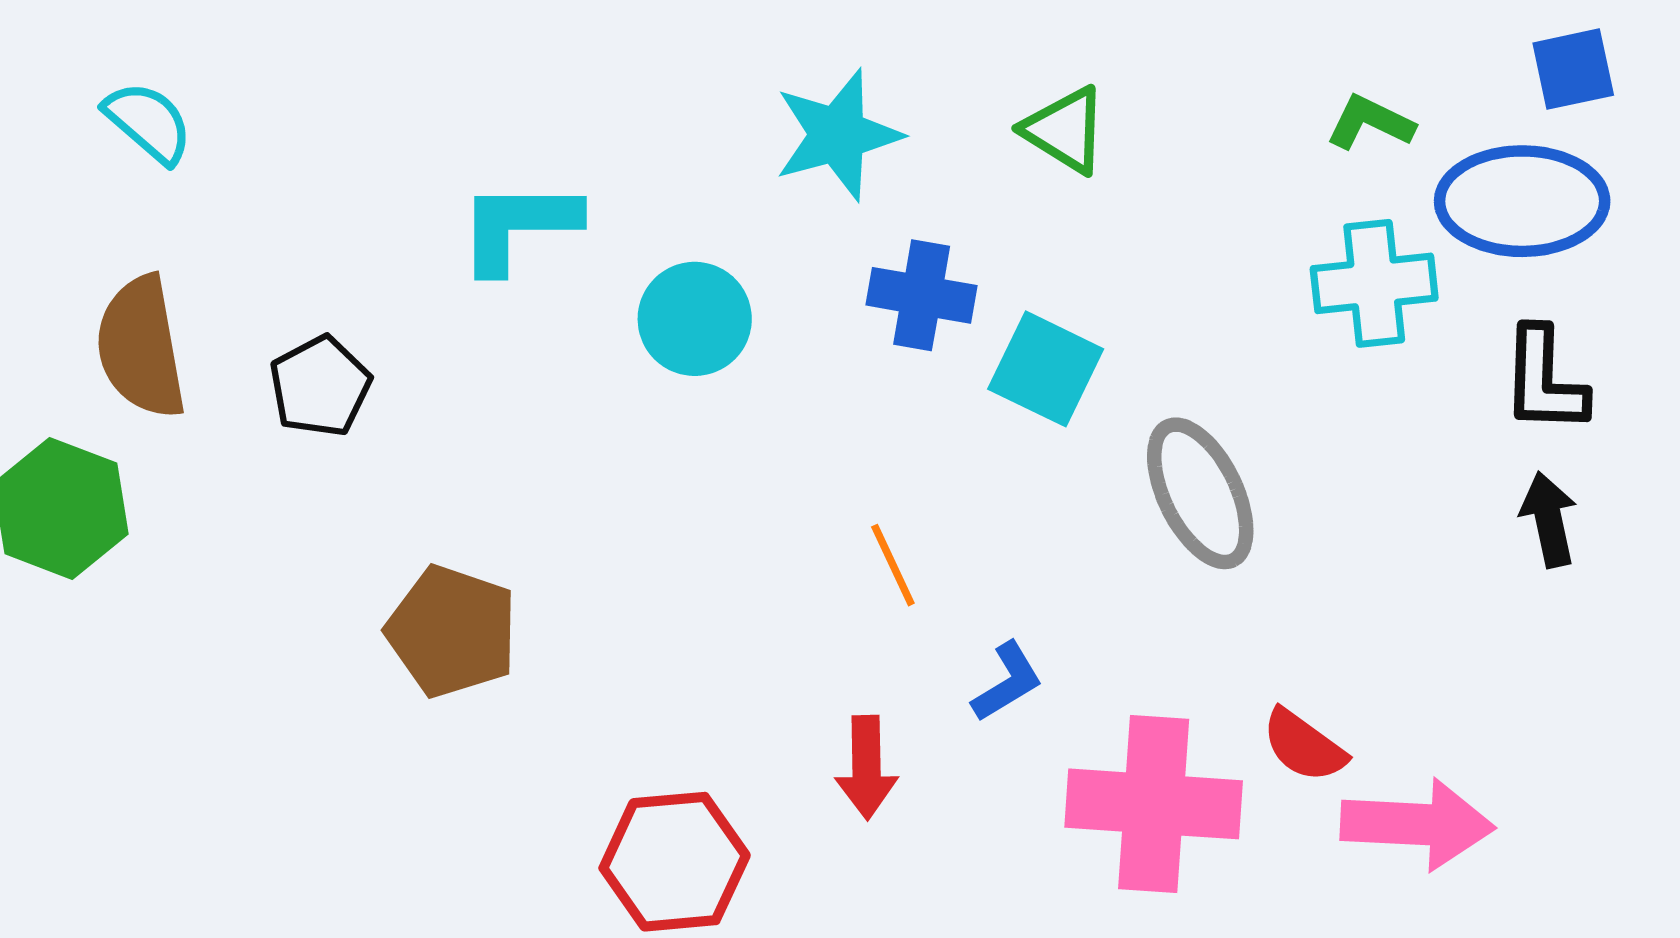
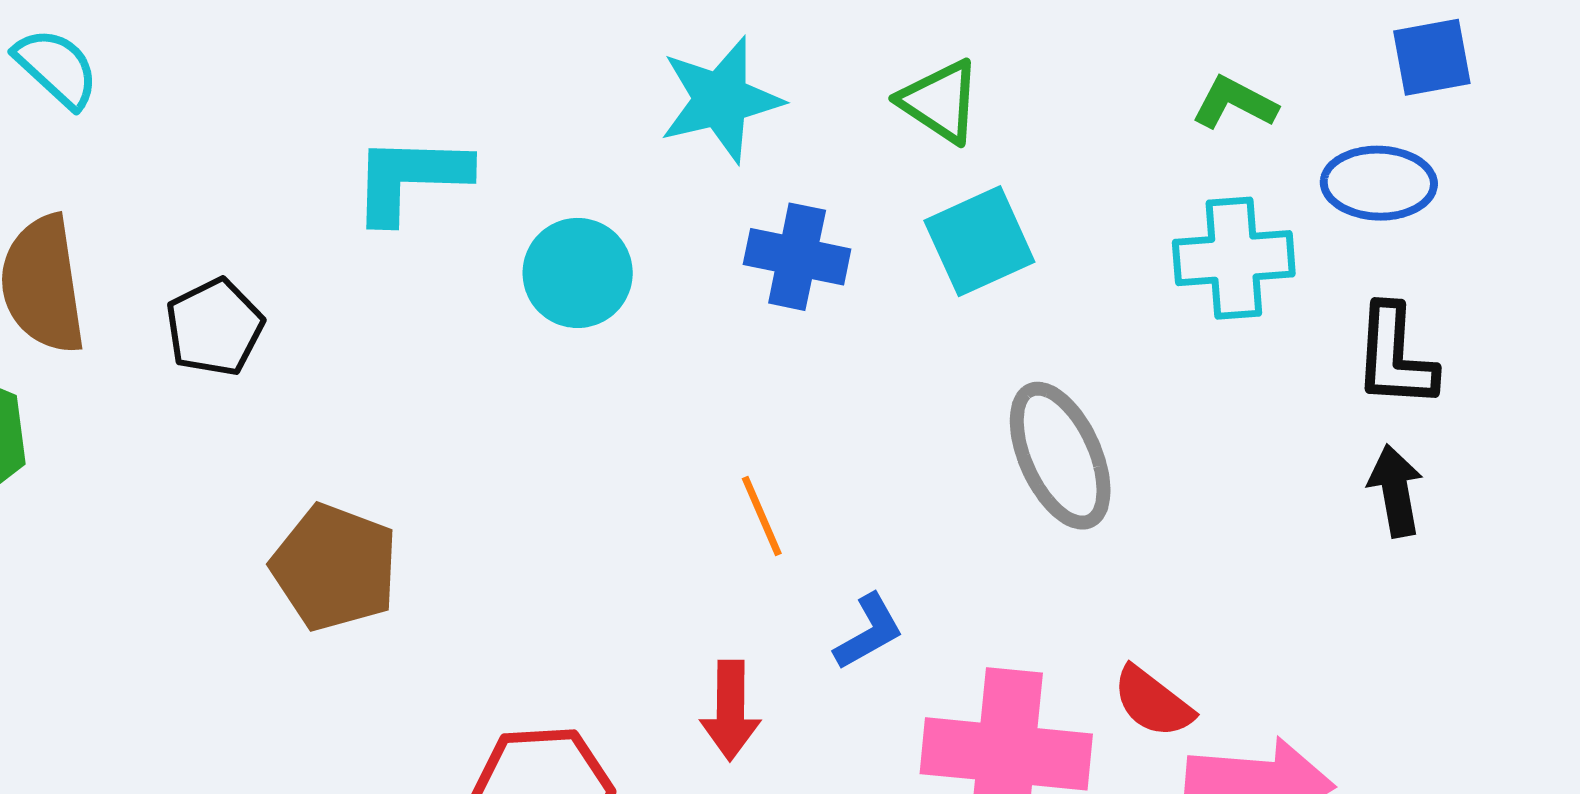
blue ellipse: (1522, 201) -> (1379, 183), size x0.7
cyan square: (1046, 369) -> (979, 241), moved, turned 38

